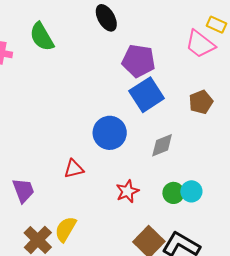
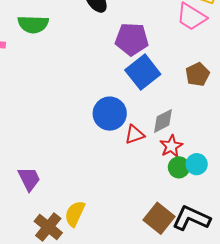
green semicircle: (42, 37) -> (33, 24), turned -52
red triangle: (74, 169) -> (135, 135), moved
red star: (127, 191) -> (171, 146), moved

